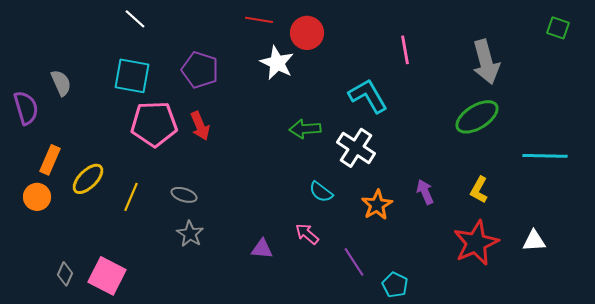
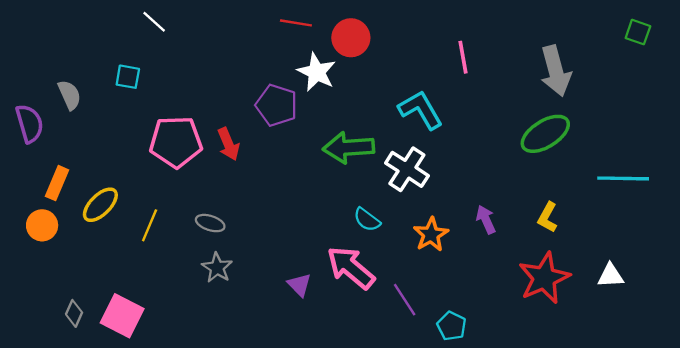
purple pentagon: (200, 70) -> (277, 105), moved
cyan square: (132, 76) -> (128, 77), moved, size x0.6
green arrow: (305, 129) -> (349, 148), size x1.4
pink arrow: (307, 234) -> (351, 268), size x1.8
purple triangle: (262, 249) -> (299, 285), turned 40

